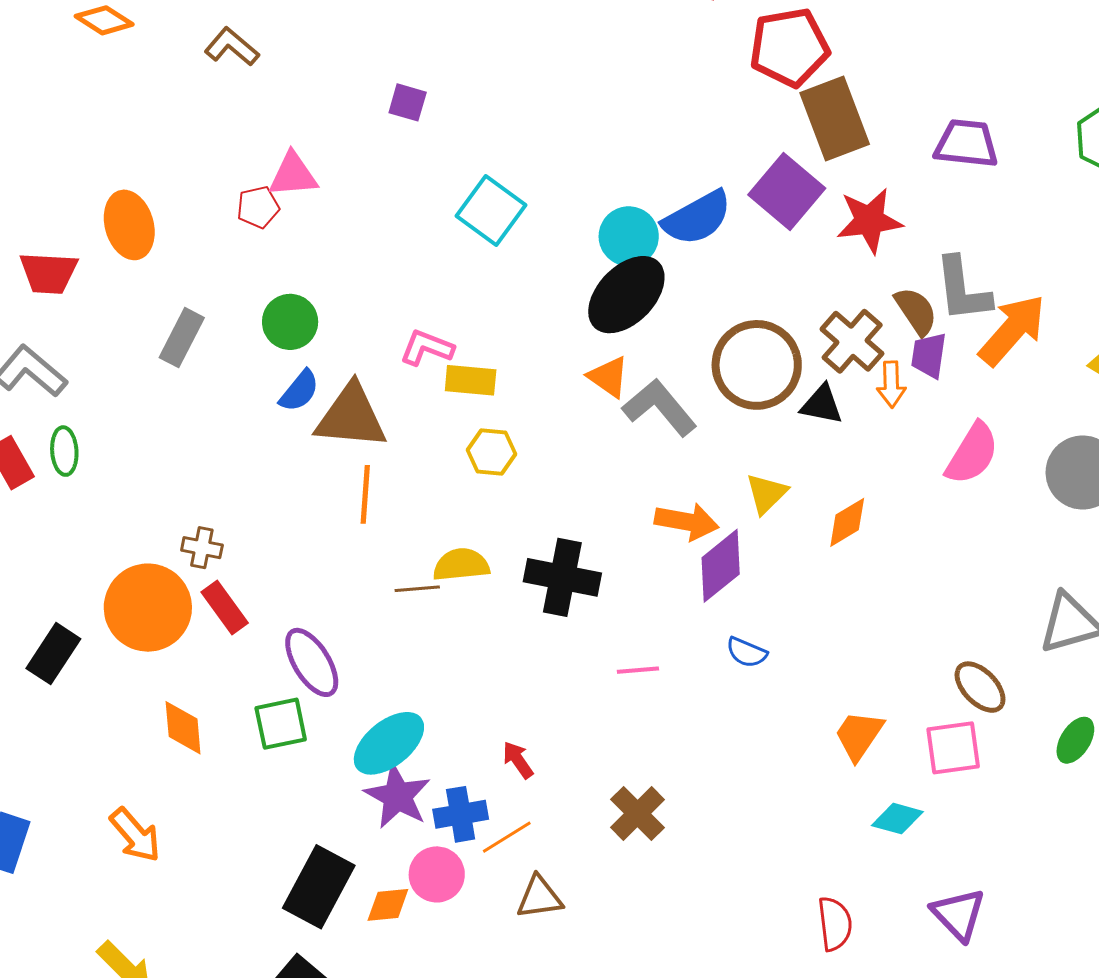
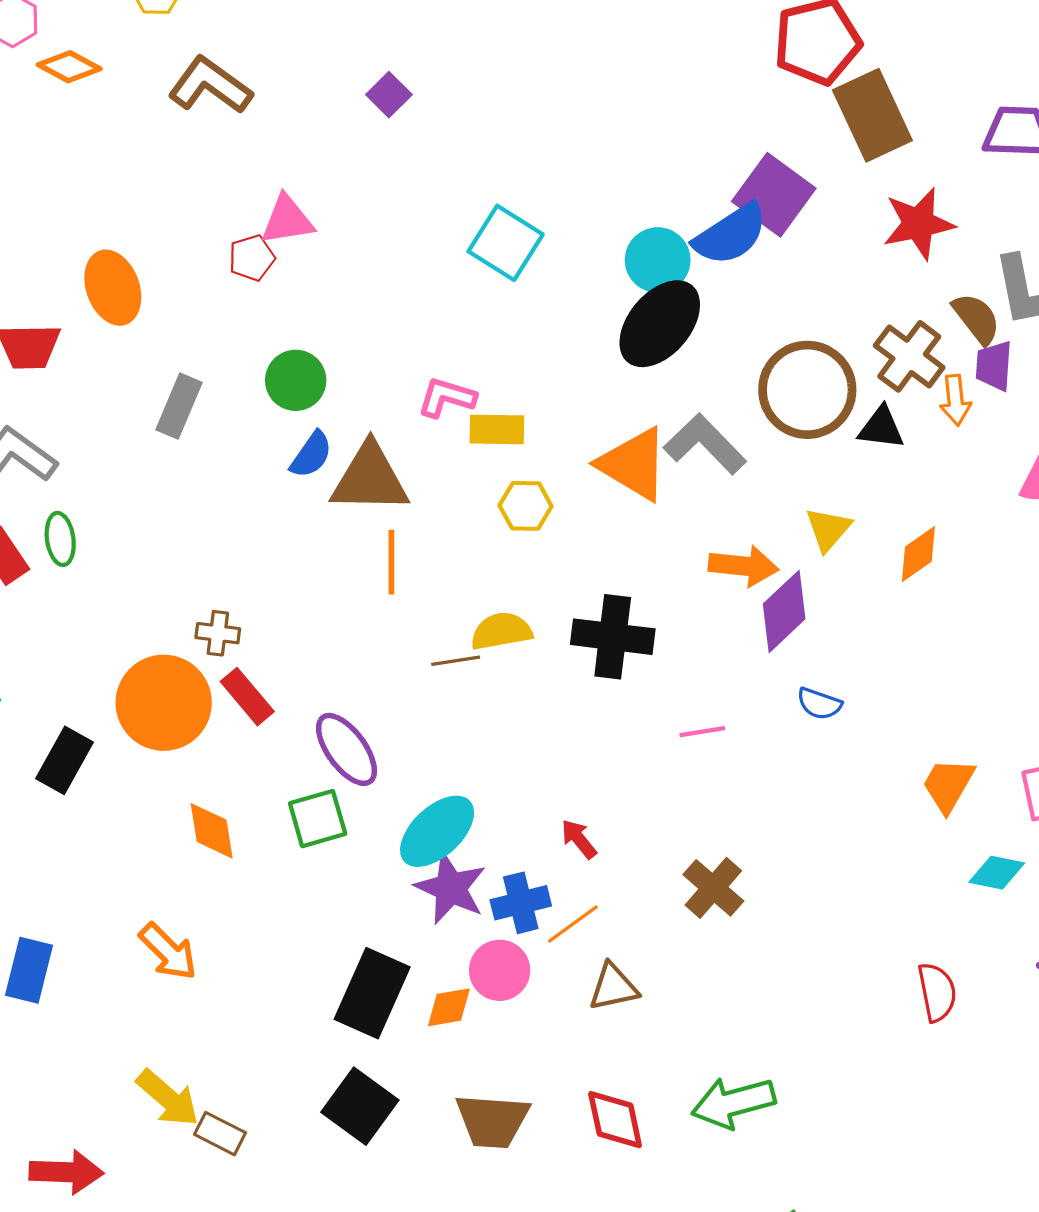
brown L-shape: (232, 47) -> (210, 85), size x1.4
purple square: (408, 102) -> (389, 95), moved, turned 33
purple square: (787, 191) -> (774, 195), moved
orange triangle: (608, 377) -> (634, 464), moved, size x1.6

